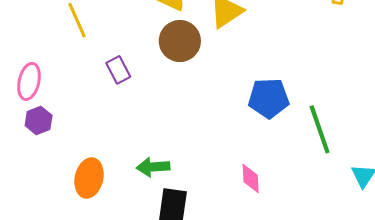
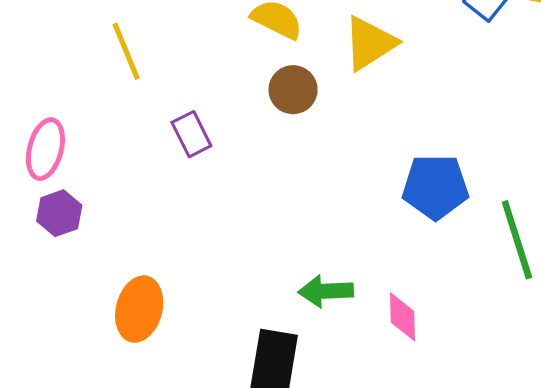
brown circle: (180, 41) -> (293, 90), size x0.7
green arrow: (153, 167) -> (326, 291), moved

